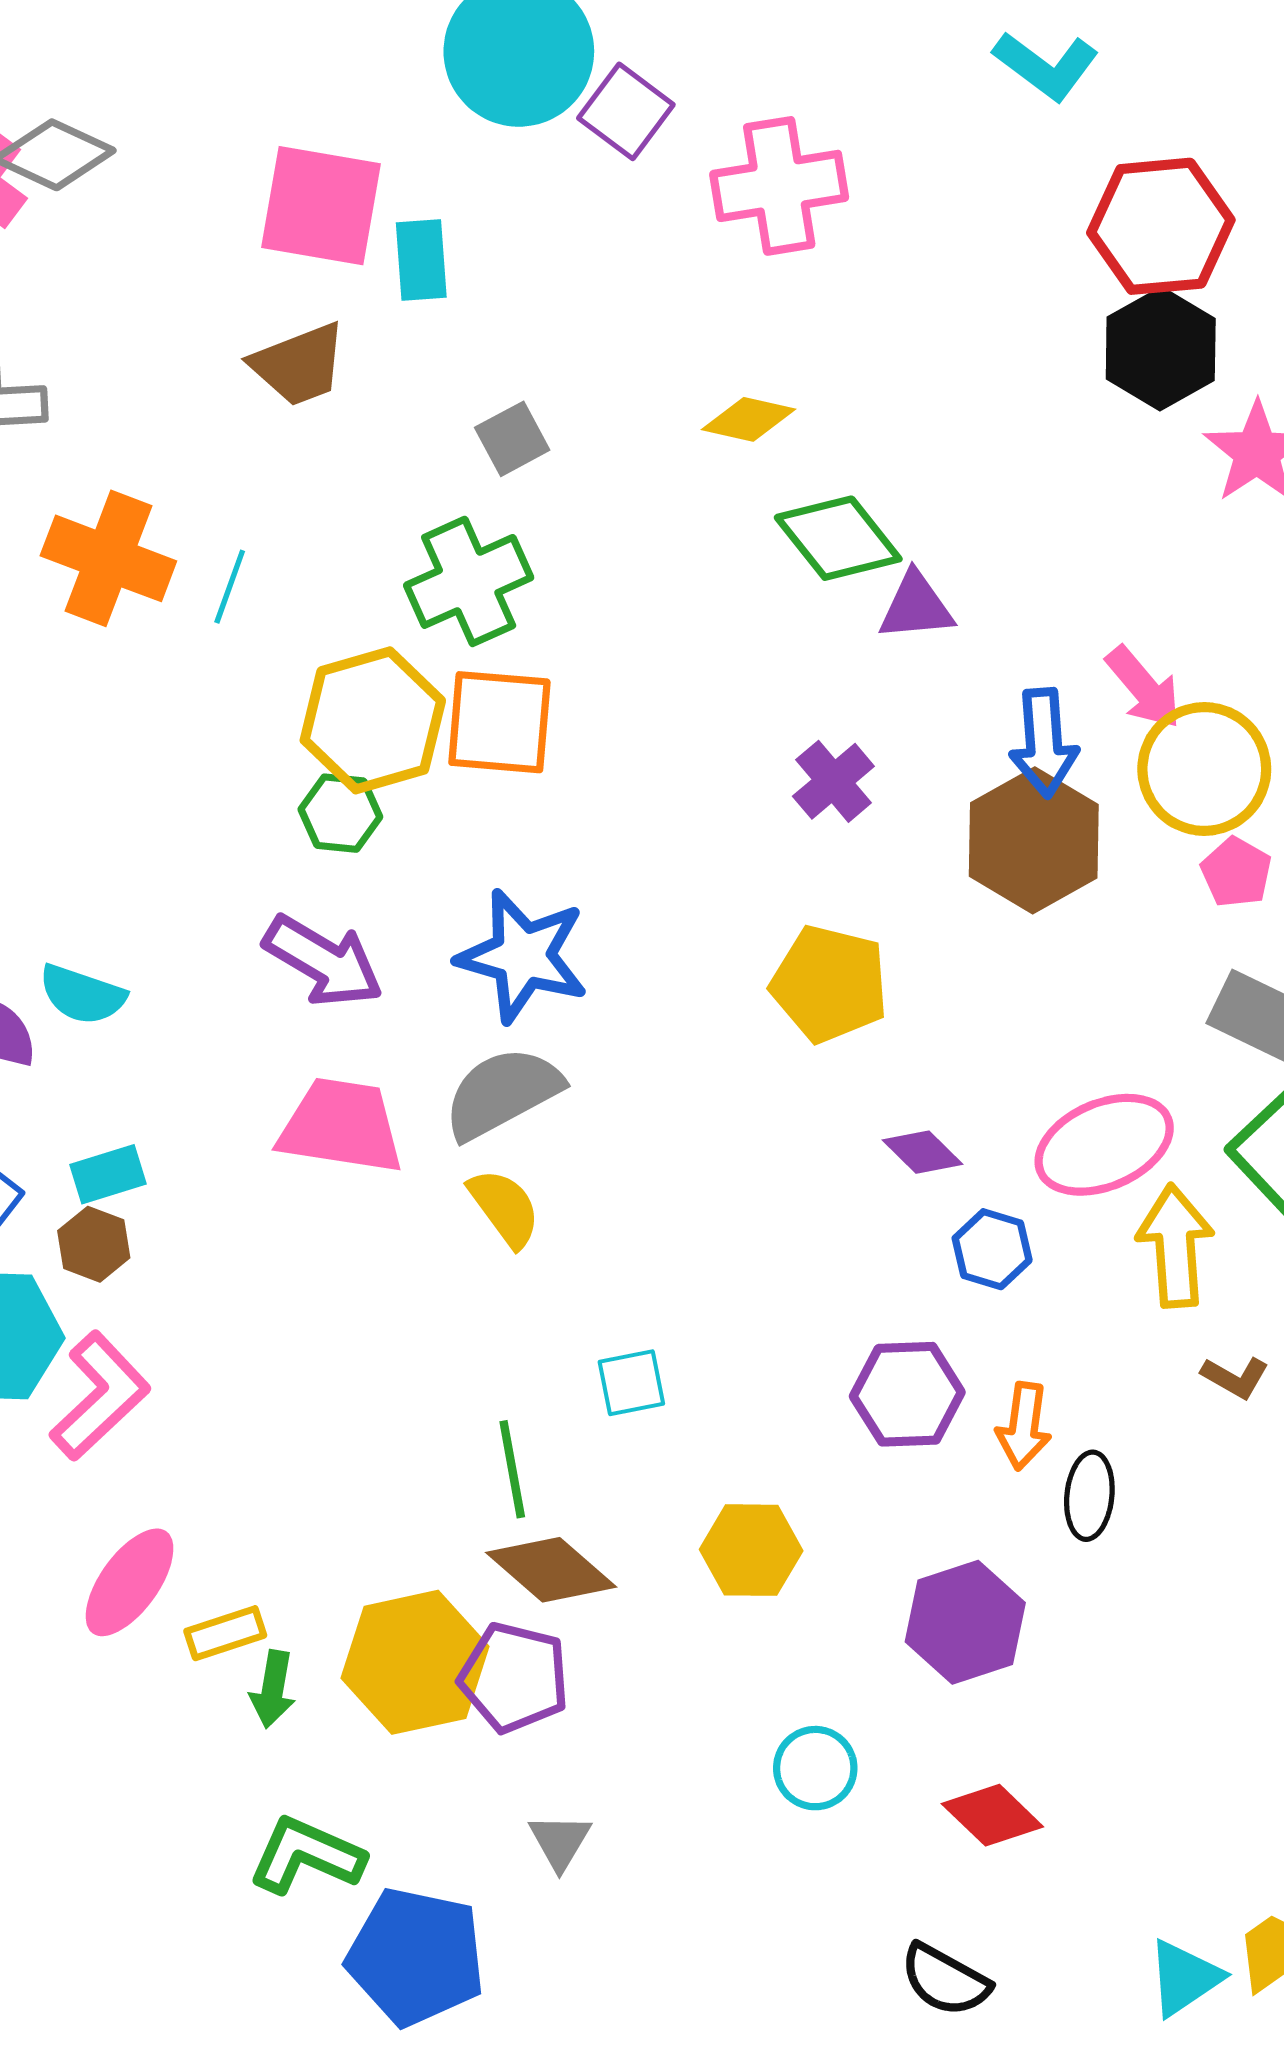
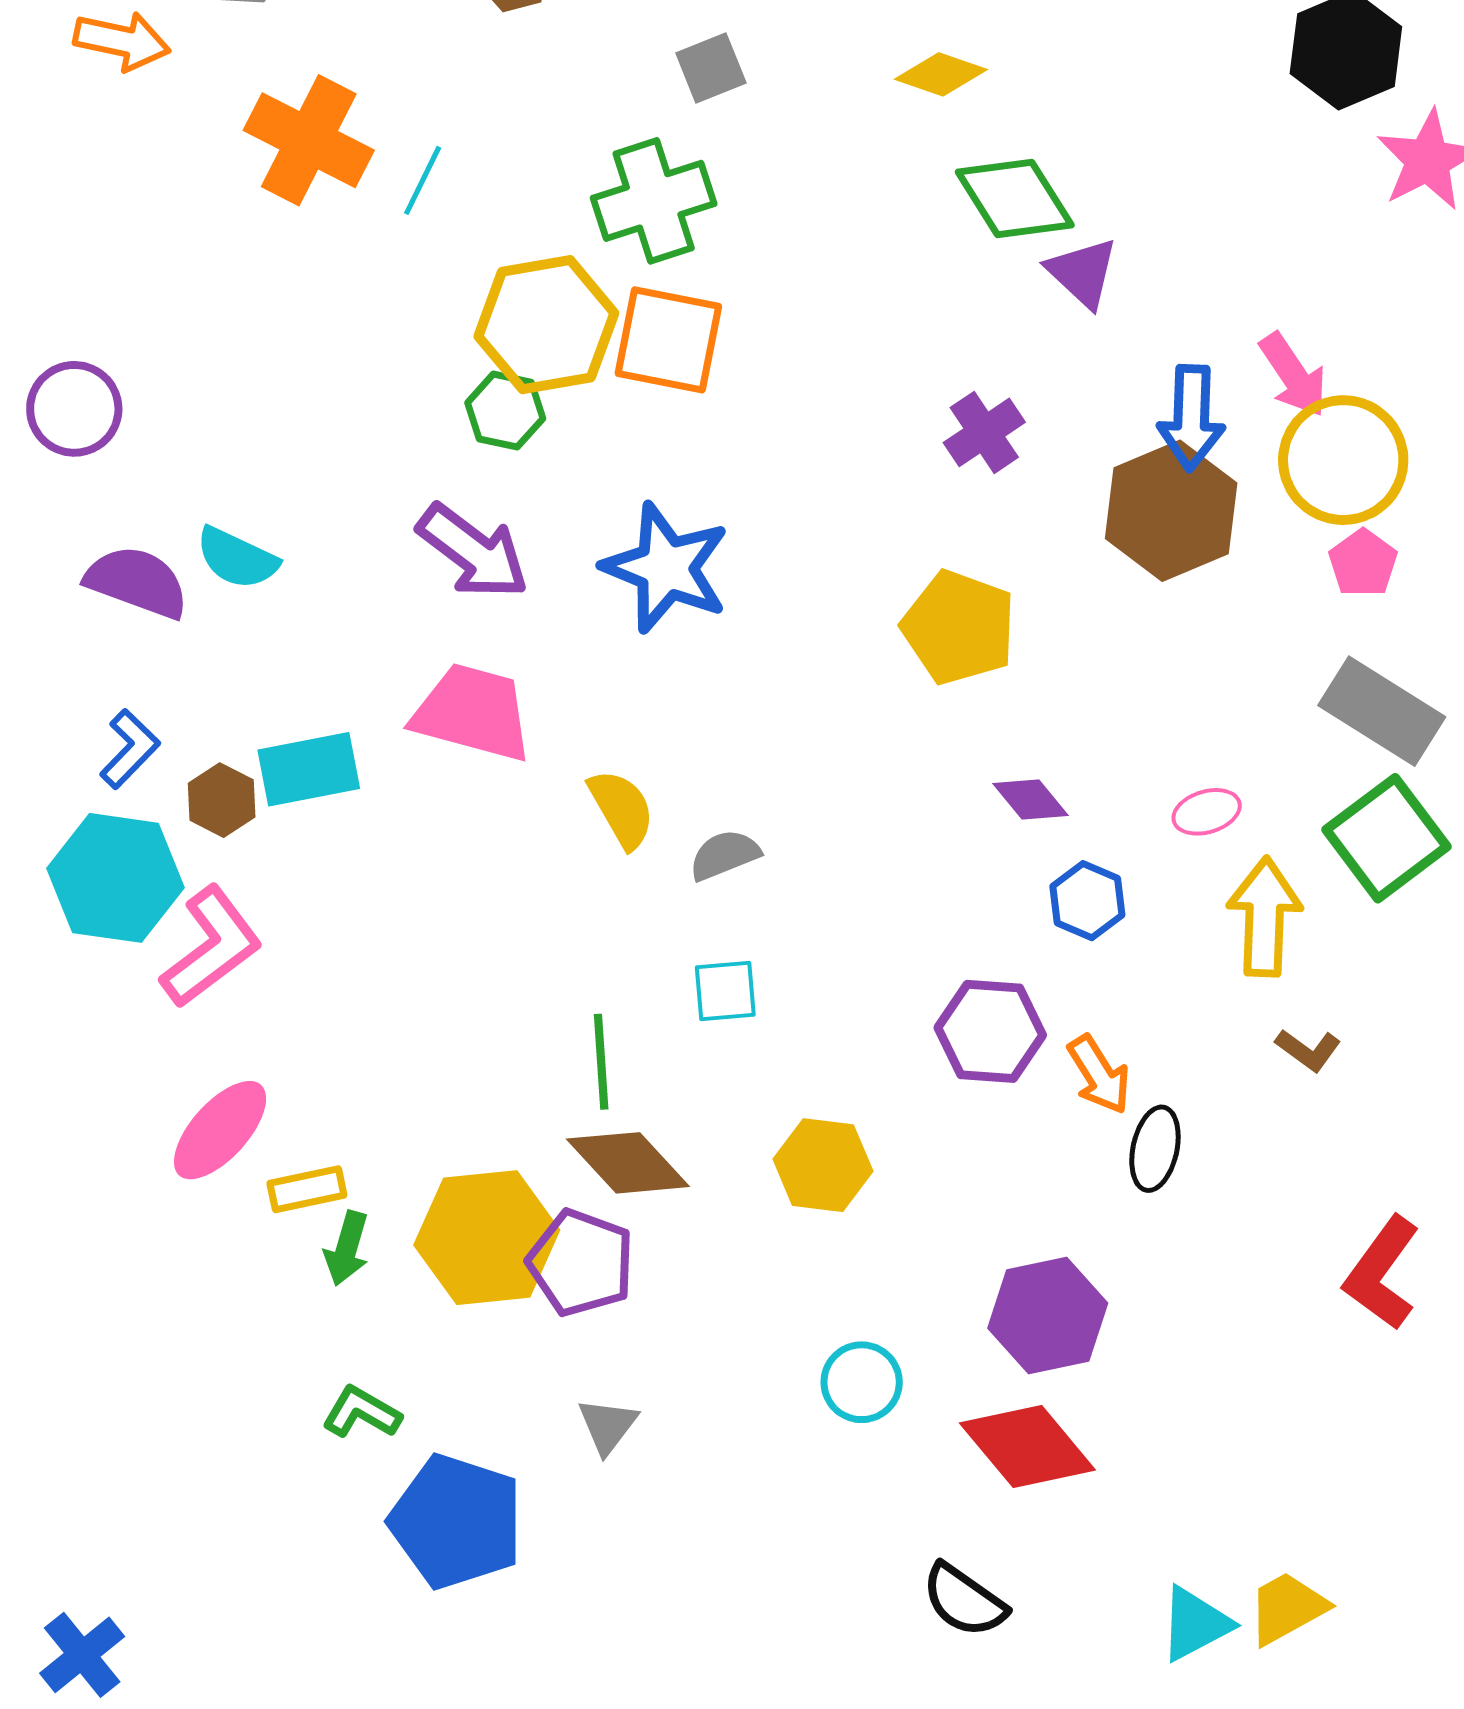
purple triangle: (916, 606) -> (1083, 273), turned 42
gray semicircle: (502, 1093) -> (725, 855), moved, size x0.6
pink ellipse: (1104, 1145) -> (1207, 812), size x0.5
cyan rectangle: (108, 1174) -> (309, 769), moved, size x1.4
orange arrow: (1024, 1426) -> (1099, 1075), turned -46
purple hexagon: (965, 1622) -> (1048, 1316), moved
red diamond: (992, 1815) -> (1027, 1447), size x1.4
green L-shape: (306, 1856) -> (362, 1412), size x0.7

